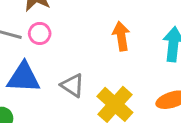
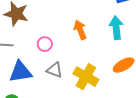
pink circle: (40, 33) -> (45, 44), moved

